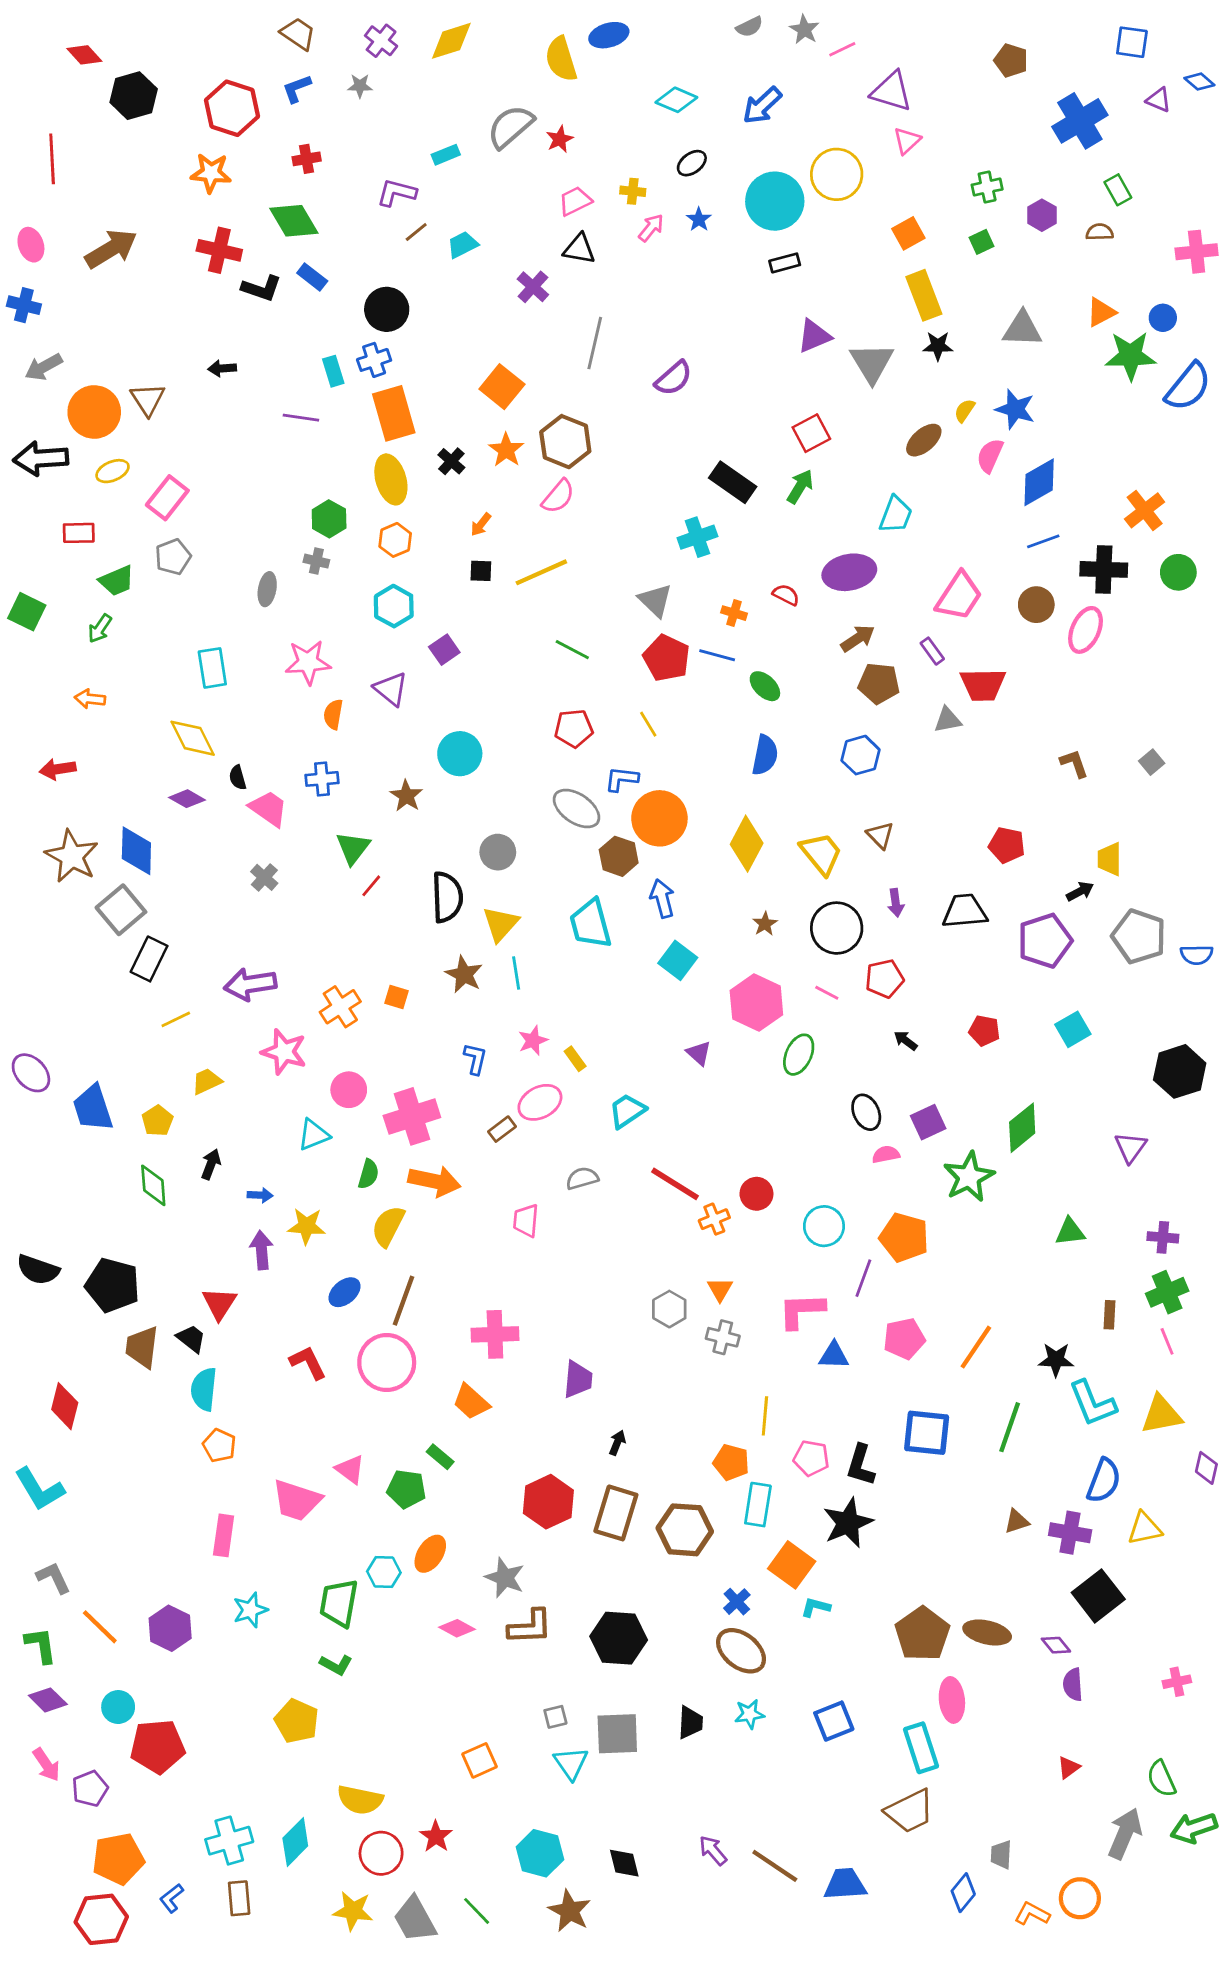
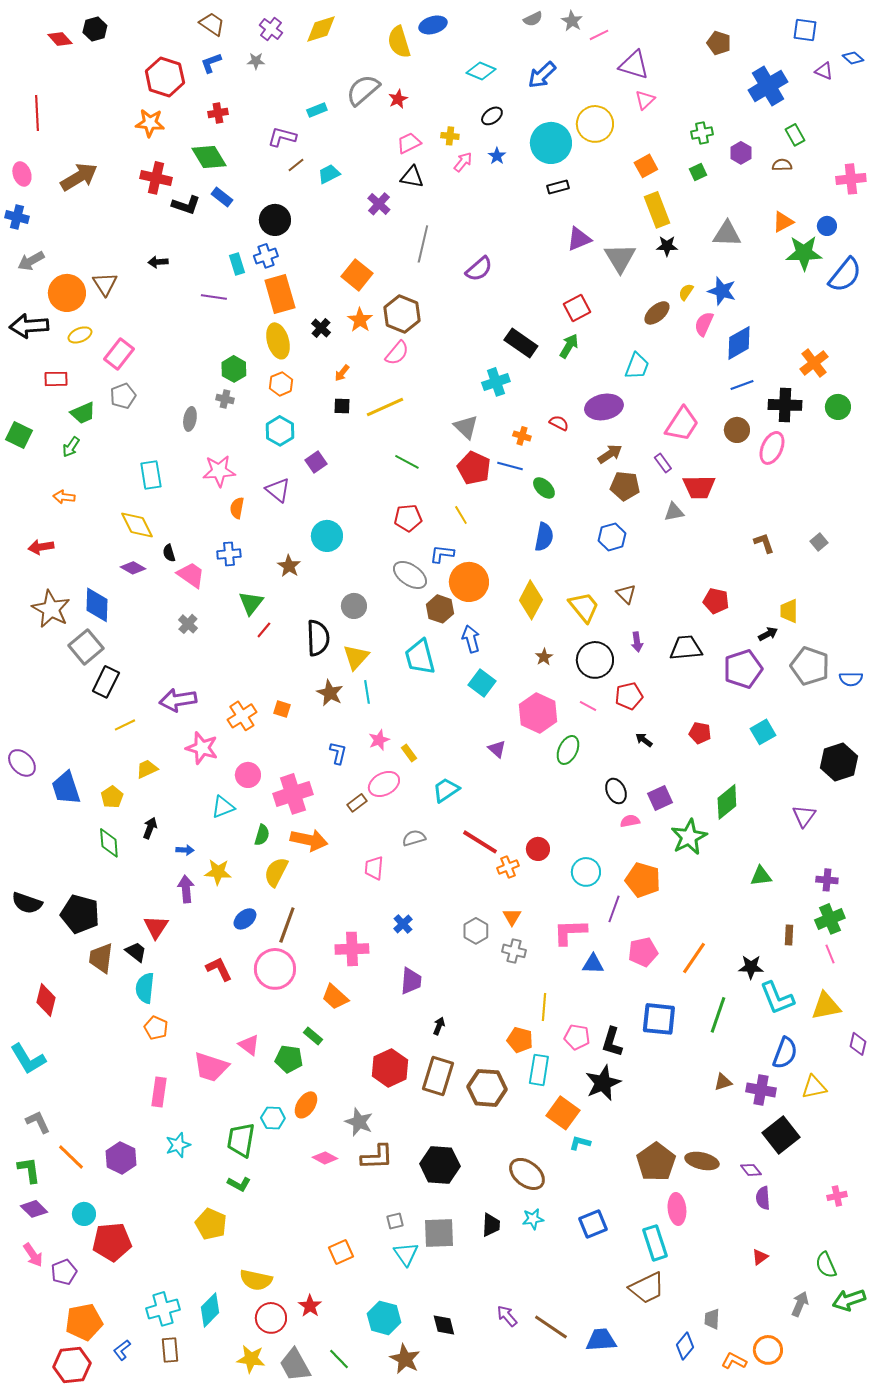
black hexagon: (134, 96) -> (95, 29), moved, size x0.7
blue cross: (737, 1602) -> (403, 924), moved
gray arrow: (1125, 1834) -> (800, 1304), size x0.7

